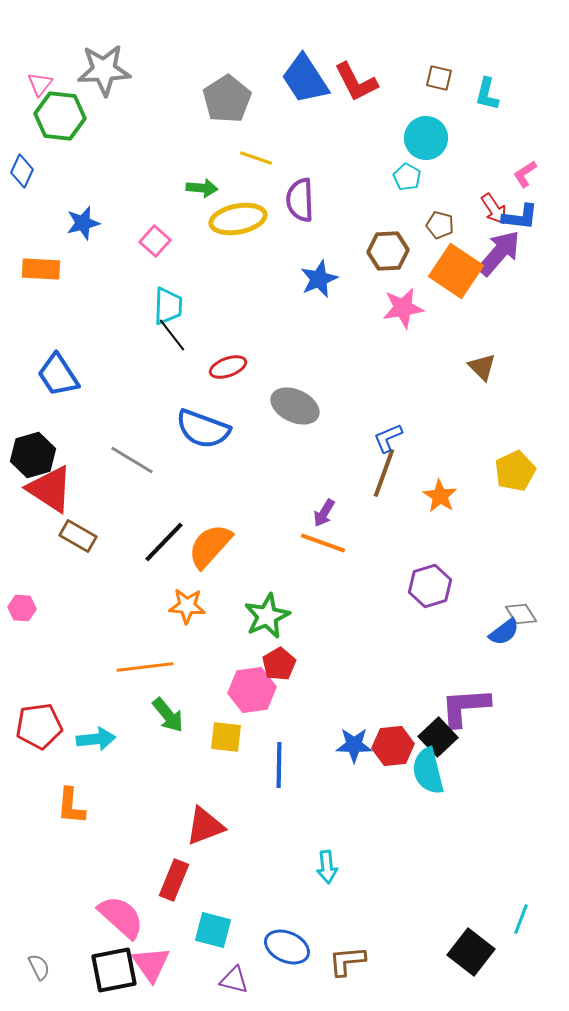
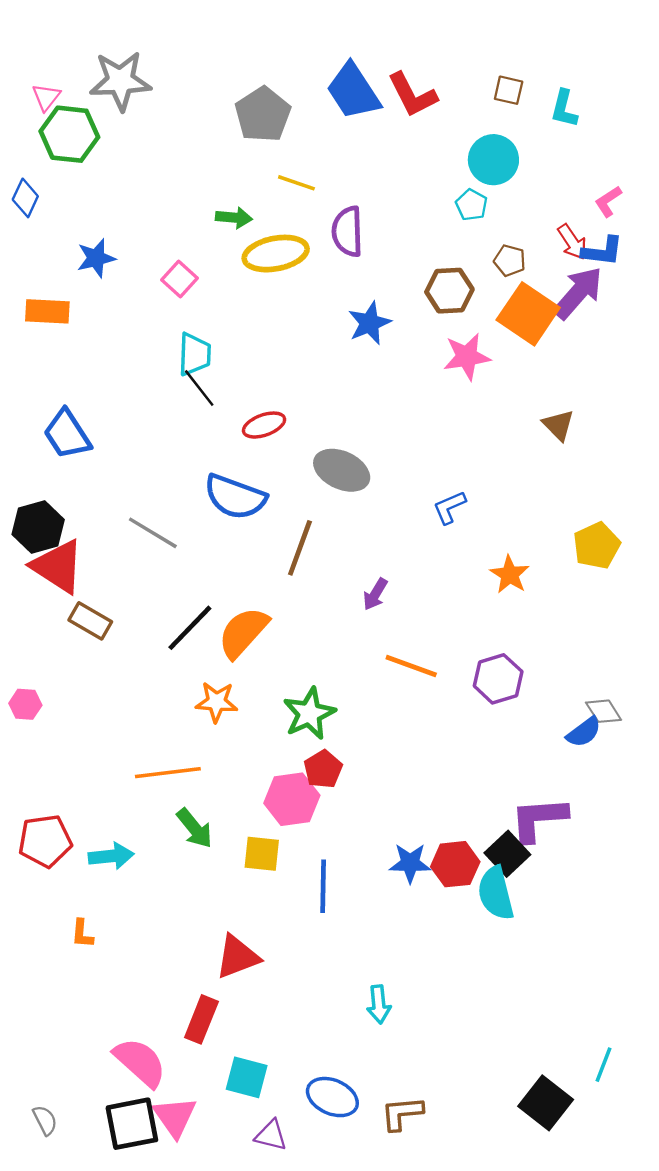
brown line: (384, 473) -> (300, 548), moved
orange line: (323, 543) -> (411, 666), moved
orange L-shape: (71, 806) -> (82, 934), size x0.7

